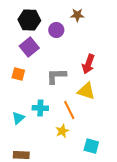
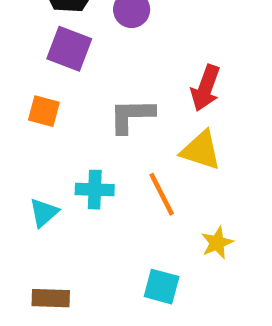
purple square: (29, 47) -> (69, 49), turned -30
yellow star: (62, 131) -> (217, 243), moved
cyan square: (91, 146) -> (162, 287), moved

